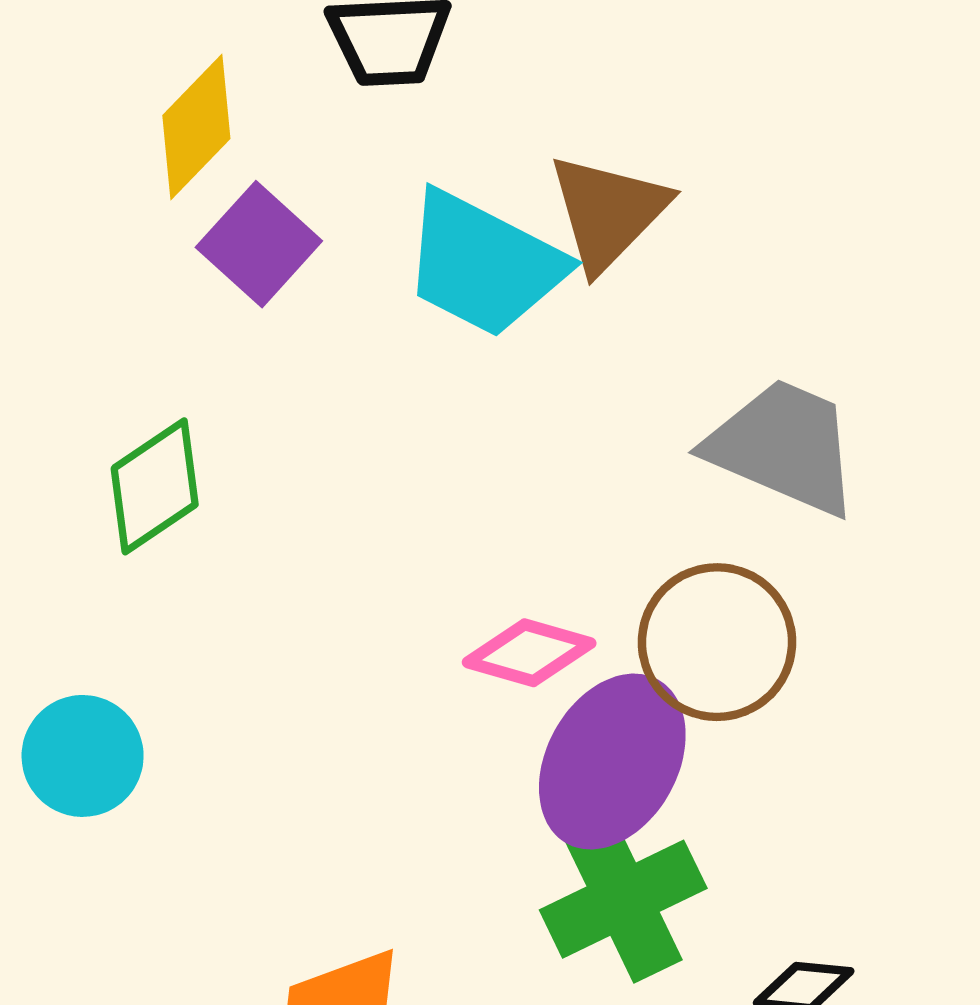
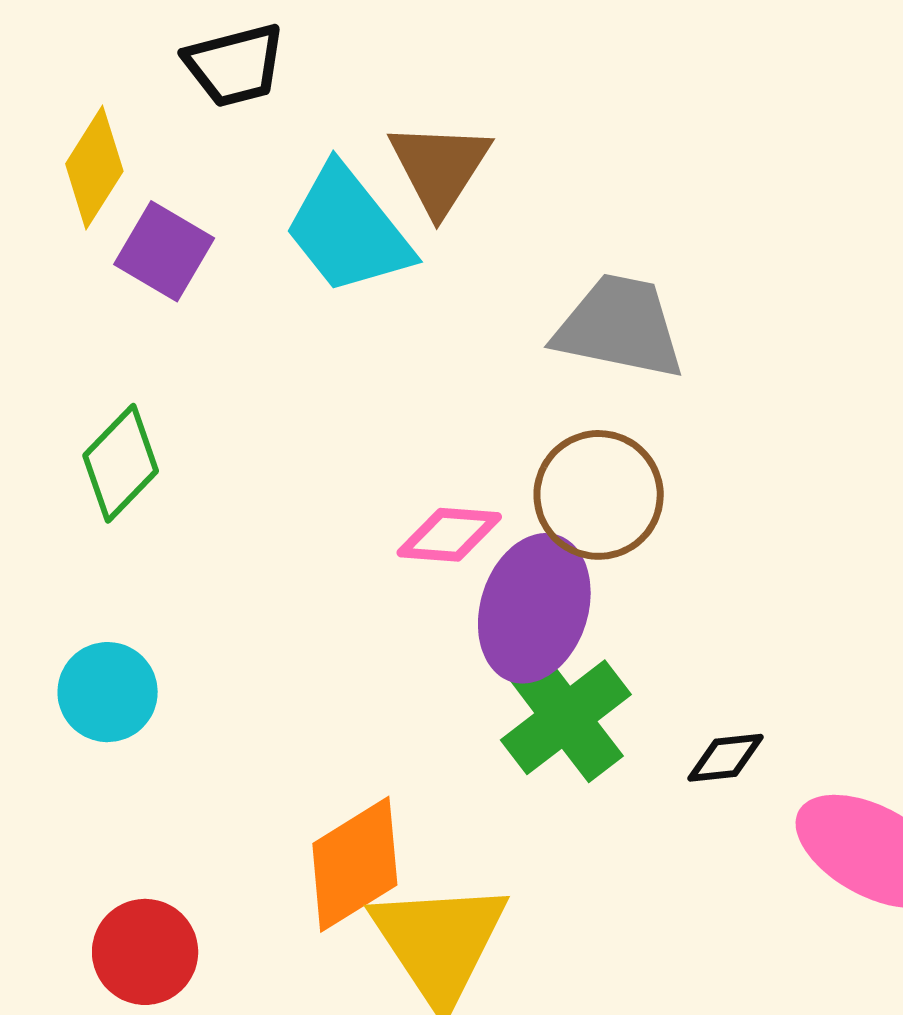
cyan trapezoid: (484, 264) -> (348, 230), turned 36

